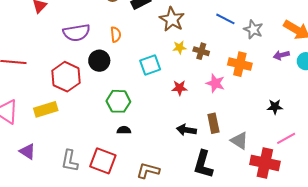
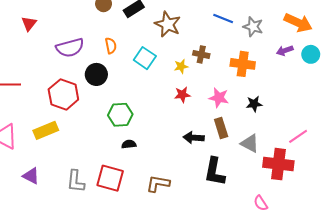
yellow star: (180, 47) -> (181, 66), moved
cyan square: (150, 65) -> (145, 58), moved, turned -30
pink star: (215, 83) -> (219, 98), moved
black star: (275, 107) -> (254, 104), moved

